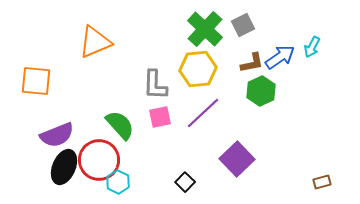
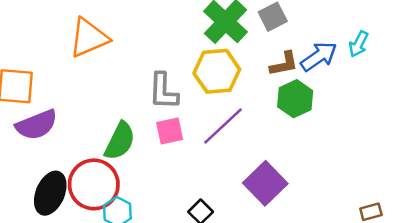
green semicircle: (120, 125) -> (120, 141), turned 68
purple semicircle: (57, 135) -> (37, 125), moved

